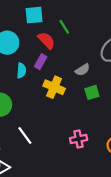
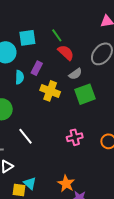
cyan square: (34, 15) -> (27, 38), moved
red semicircle: (46, 40) -> (66, 53), moved
green square: (92, 92) -> (85, 94), size x1.5

